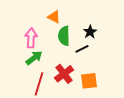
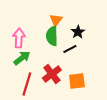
orange triangle: (54, 17) -> (56, 20), moved, turned 40

